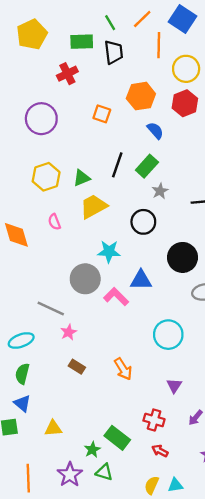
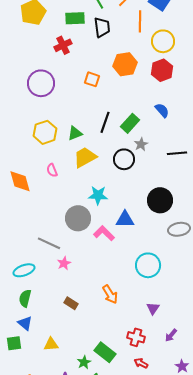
blue semicircle: (155, 131) -> (162, 110), moved
black circle: (143, 222) -> (124, 159), moved
brown rectangle: (77, 367) -> (71, 303), moved

